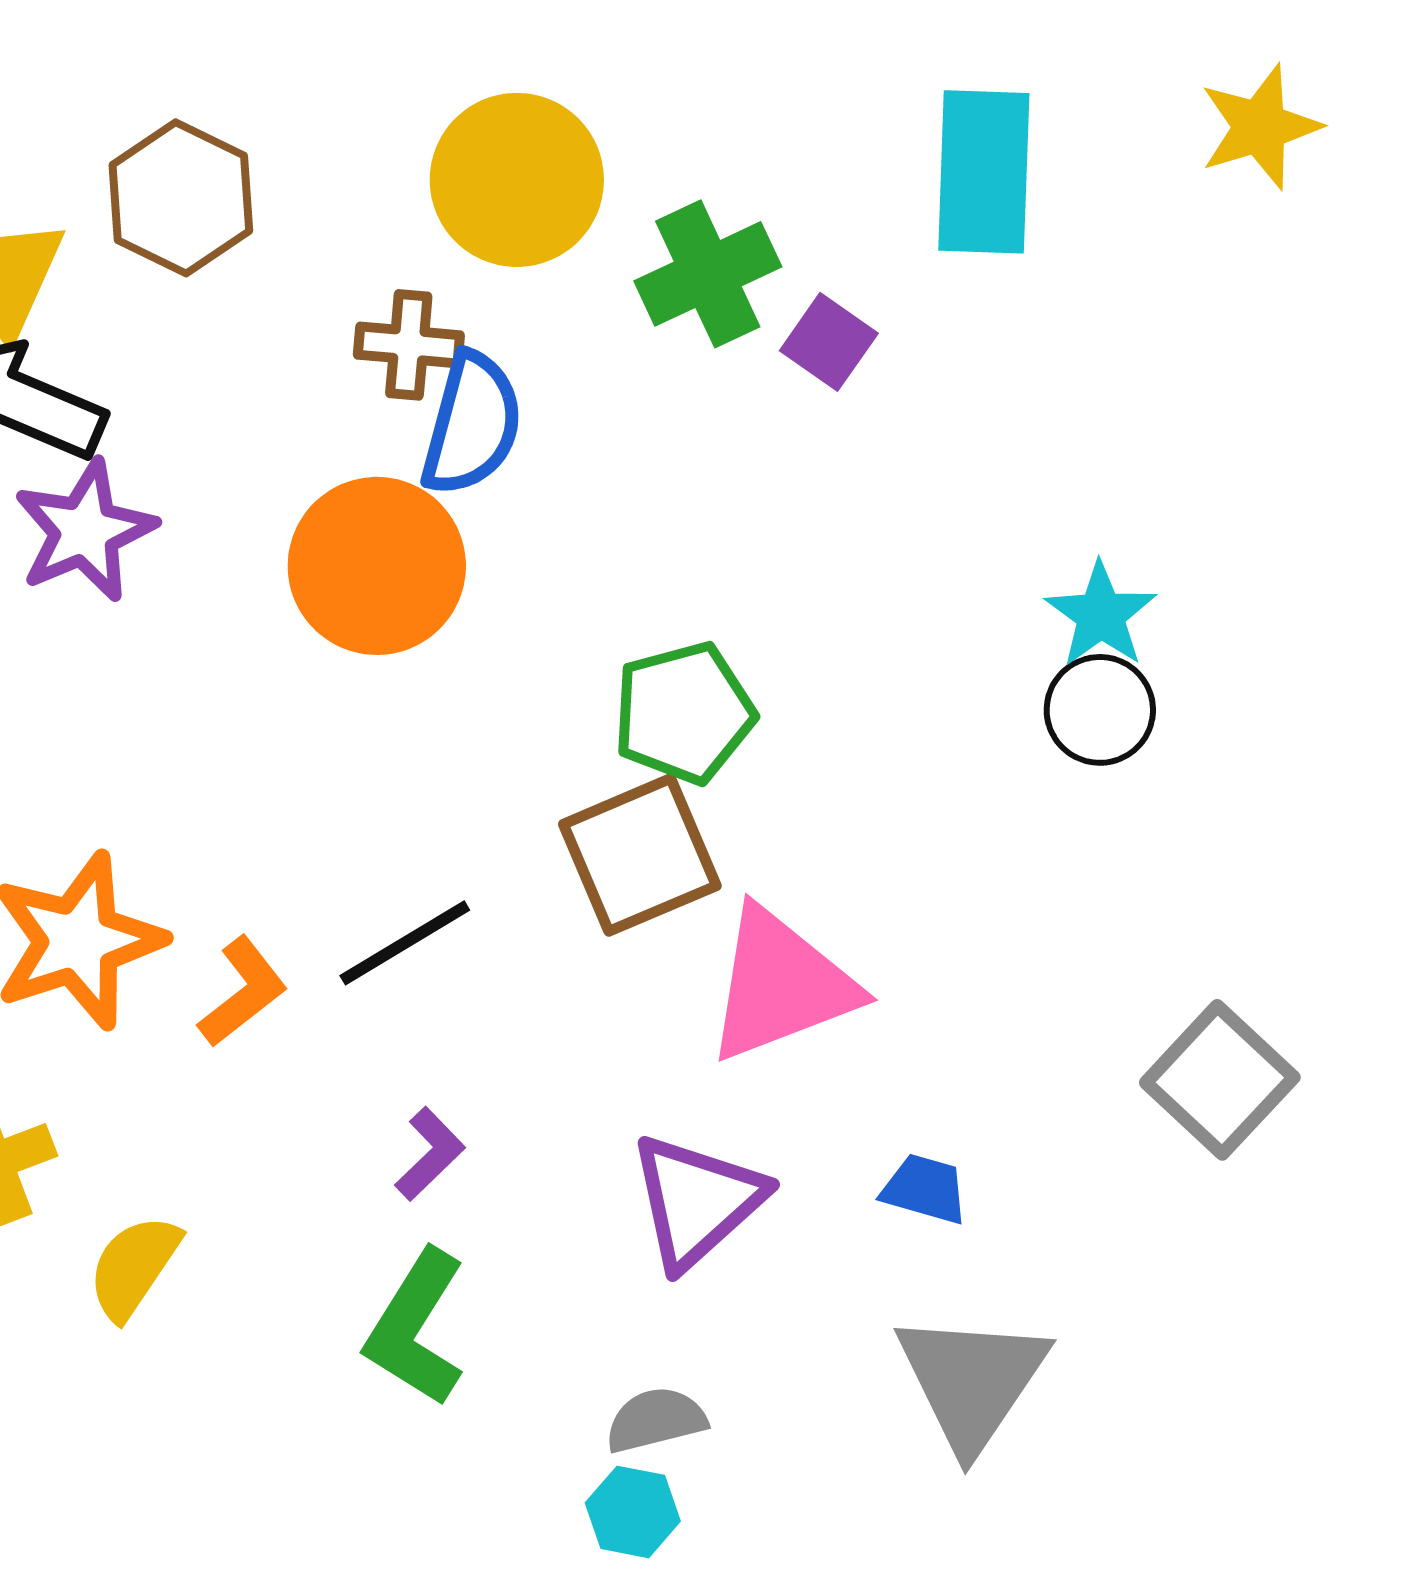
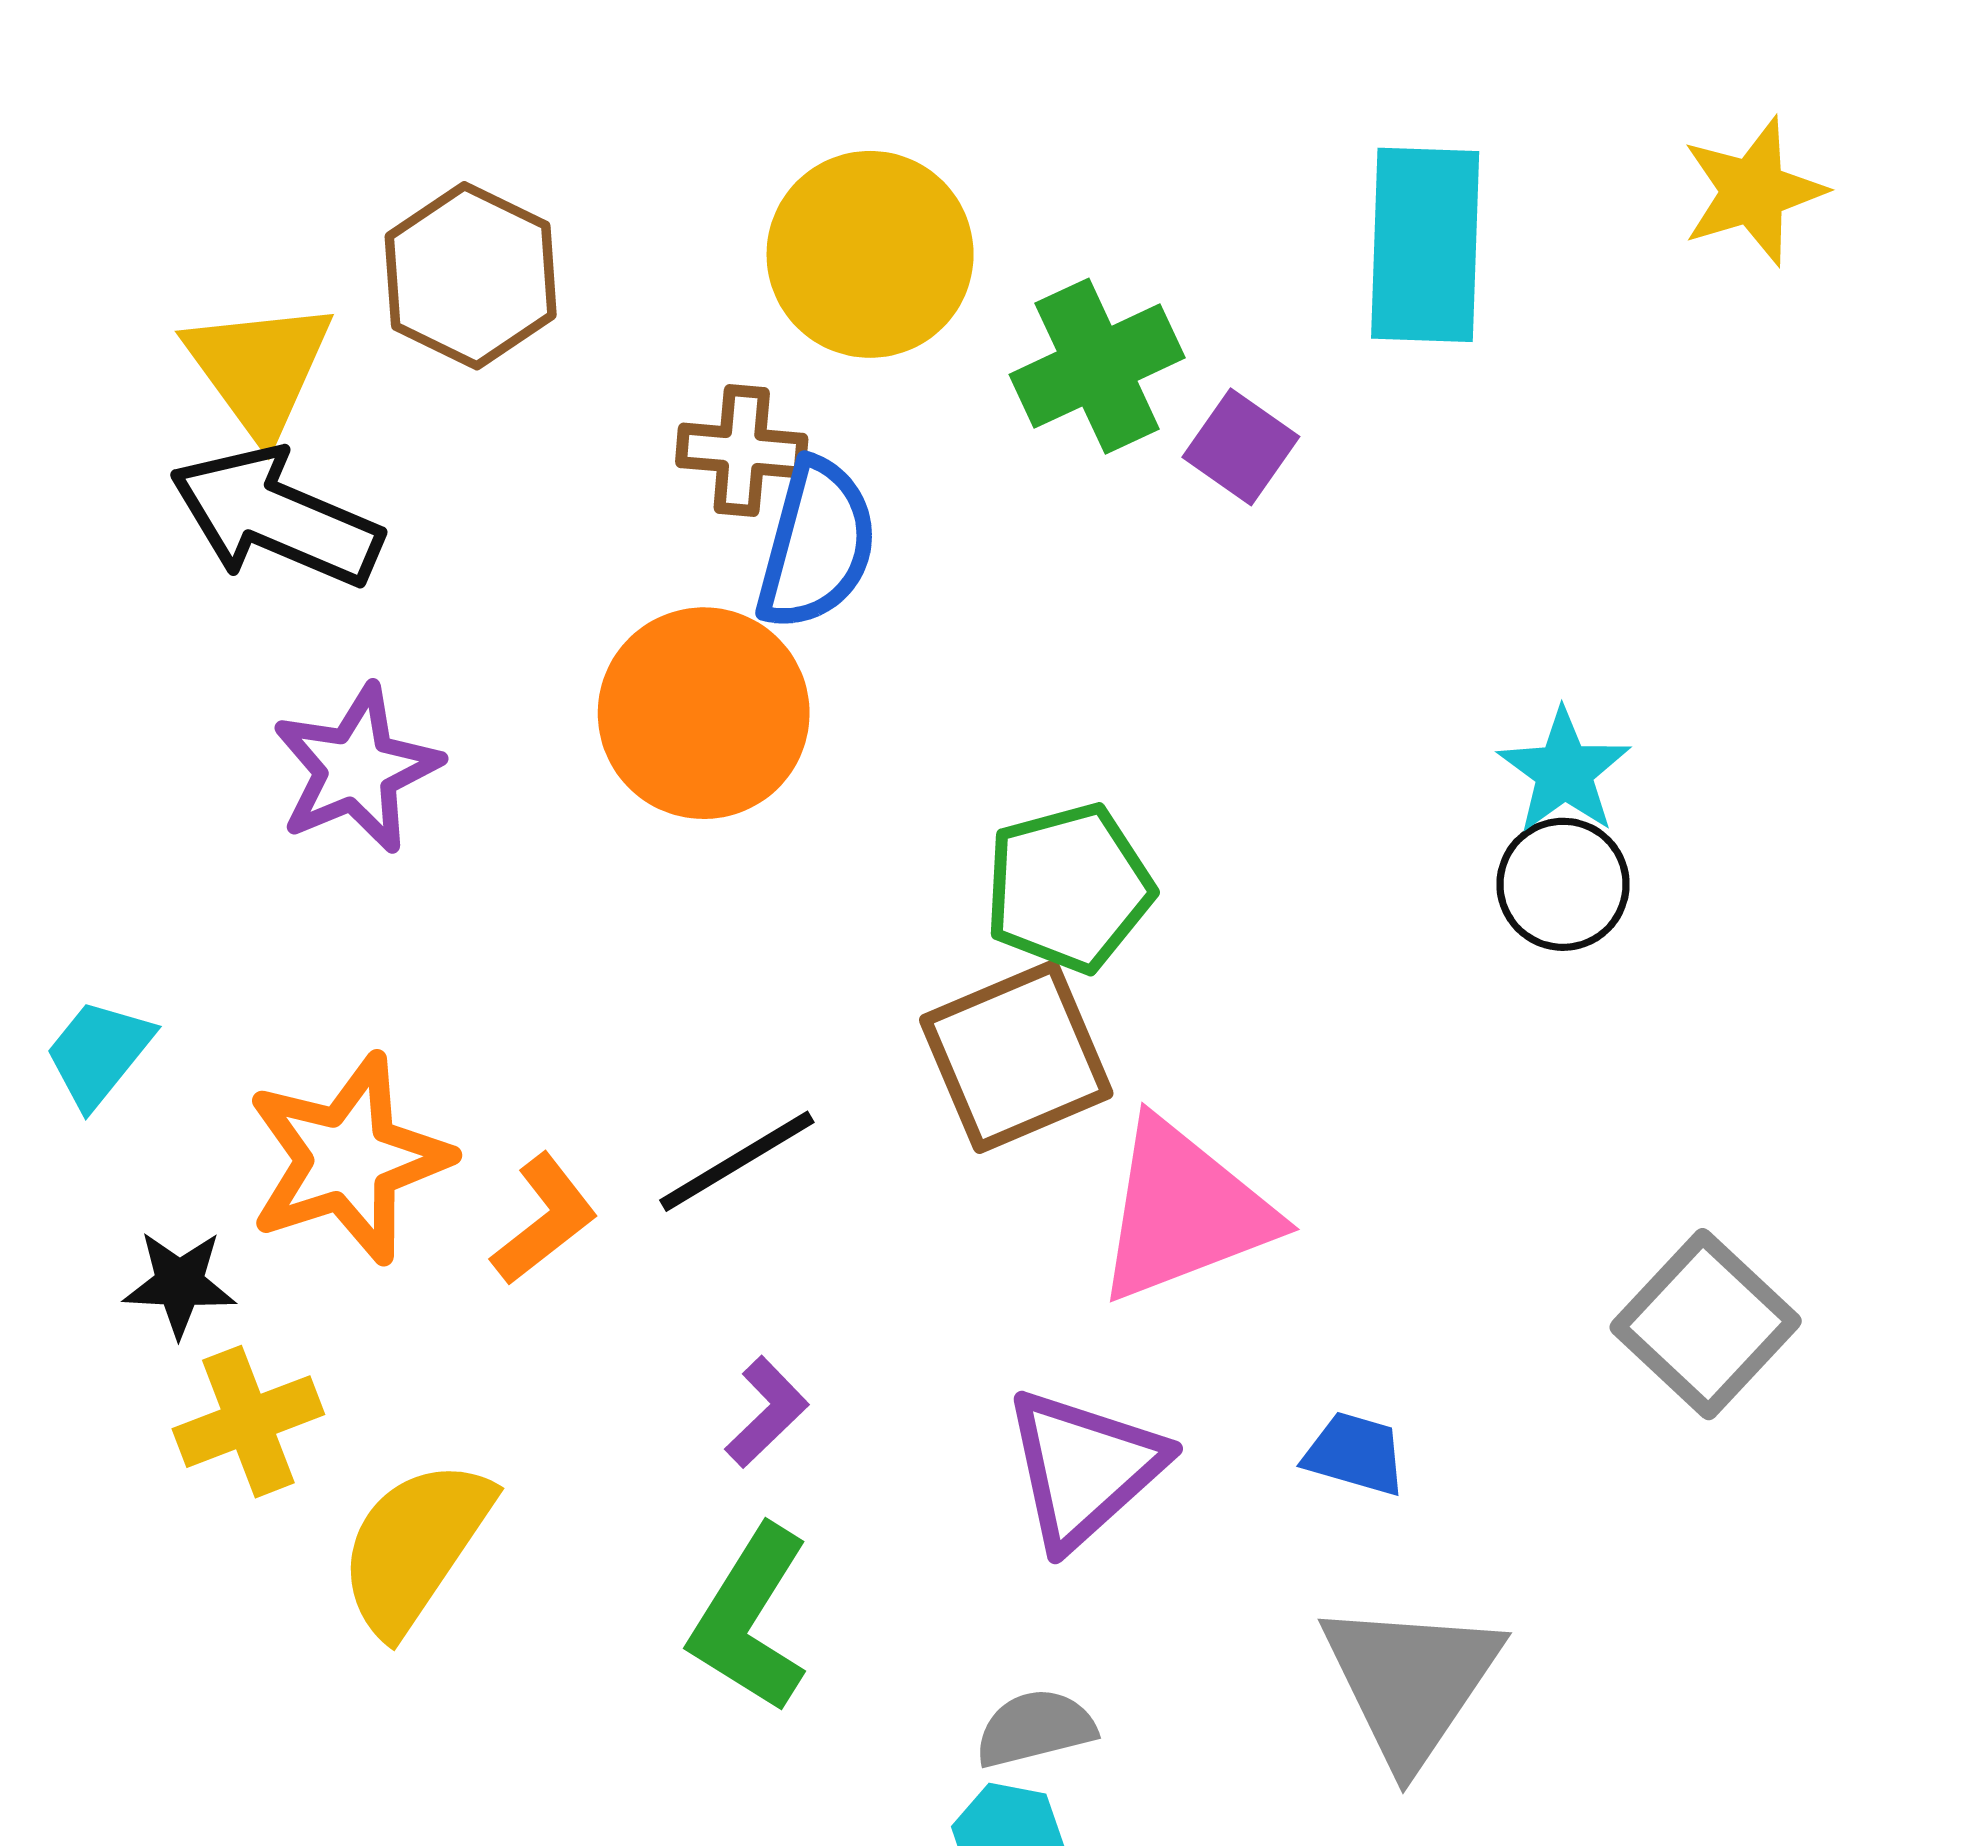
purple star: (85, 531) -> (357, 769), moved
yellow semicircle: (134, 1267) -> (415, 1546), size x1.4

